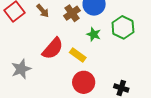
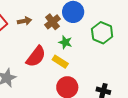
brown arrow: (43, 11) -> (24, 21), turned -56
green star: (94, 34) -> (65, 42), moved

